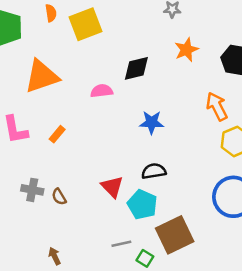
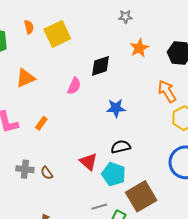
orange triangle: (42, 76) -> (25, 78), size x0.7
pink semicircle: (102, 91) -> (74, 86), turned 126

